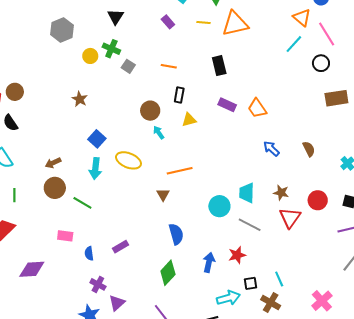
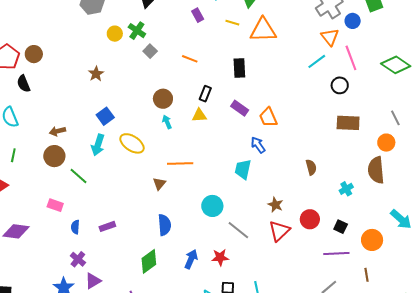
black rectangle: (179, 95) -> (205, 94), moved
blue arrow: (271, 149) -> (258, 145), moved
cyan trapezoid: (247, 193) -> (243, 169), moved

